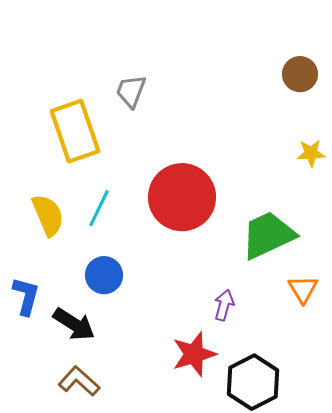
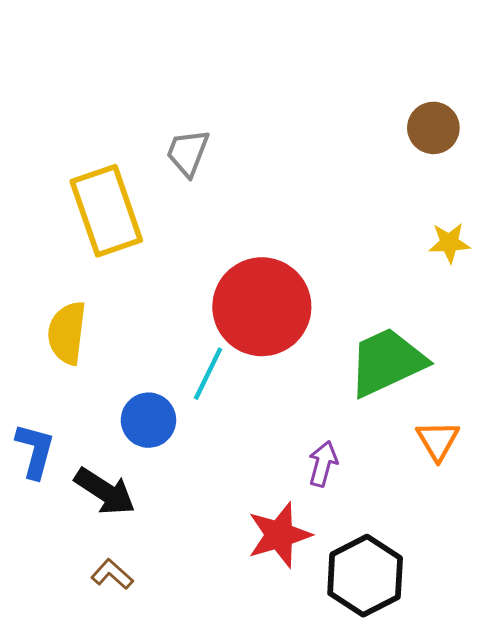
cyan line: (99, 208) -> (208, 374), moved
yellow semicircle: (48, 215) -> (67, 333), turned -150
brown L-shape: (79, 381) -> (112, 574), size x0.7

